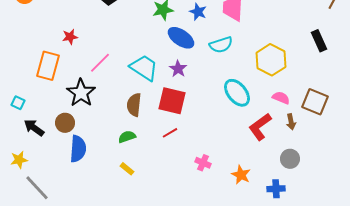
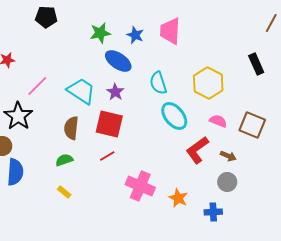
cyan semicircle: (221, 45) -> (158, 83), moved, turned 90
brown arrow: (291, 122) -> (228, 156), moved, turned -56
pink cross: (203, 163) -> (140, 186), size x1.8

